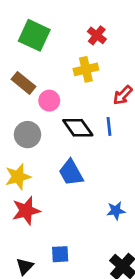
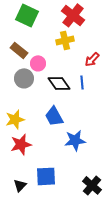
red cross: (97, 35) -> (73, 15), size x1.6
gray circle: (27, 135) -> (24, 78), moved
blue star: (116, 211) -> (75, 140), moved, size x1.5
blue square: (60, 254) -> (46, 176), size x1.5

